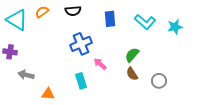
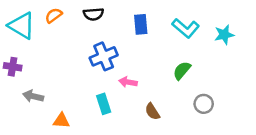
green semicircle: (132, 55) -> (182, 71), moved
pink arrow: (100, 64) -> (128, 82), turned -32
brown semicircle: (132, 74) -> (152, 112), moved

